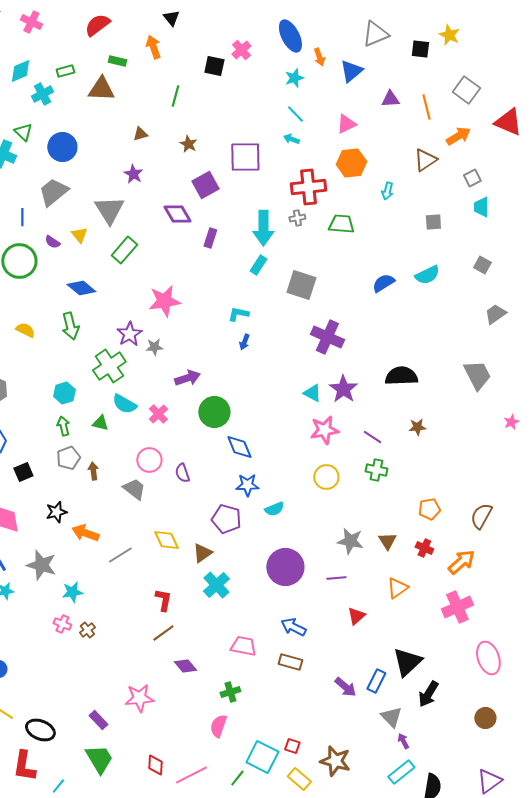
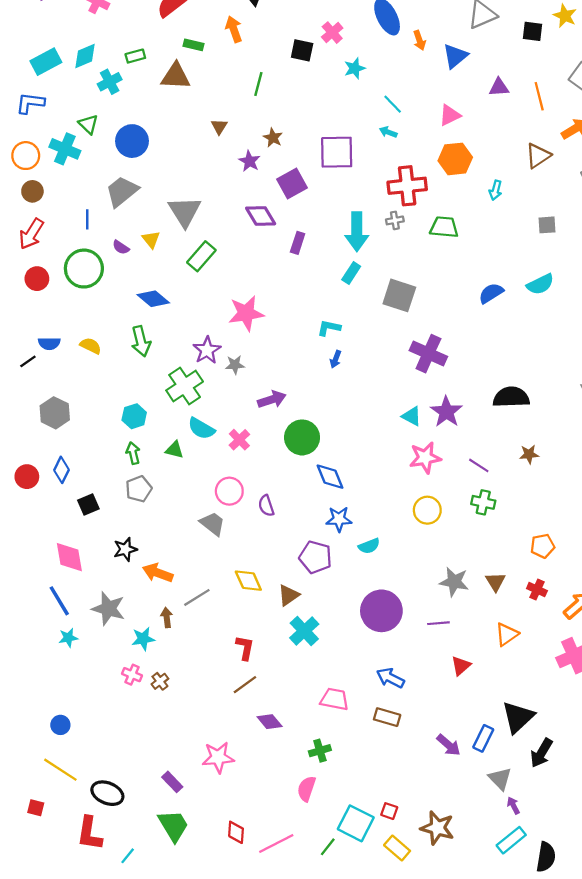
cyan star: (294, 78) -> (355, 68), moved
brown triangle: (140, 134) -> (219, 126), turned -42
purple star: (133, 174) -> (249, 161), moved
brown arrow: (93, 471) -> (167, 618), moved

